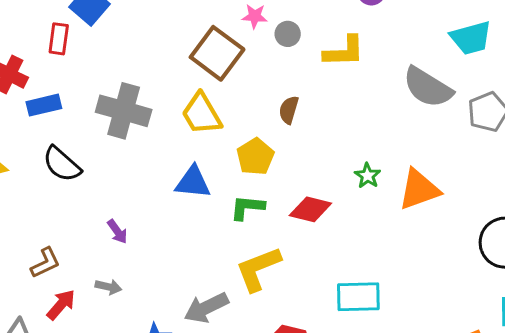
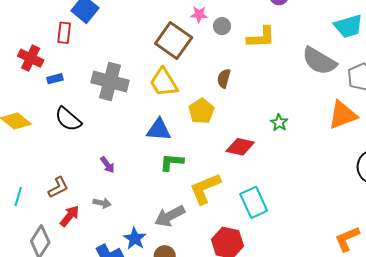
blue rectangle: (44, 105) -> (55, 79), size x0.7
orange triangle: (419, 189) -> (343, 115), moved
green L-shape: (247, 207) -> (172, 162), moved
cyan rectangle: (358, 297) -> (254, 202), moved, turned 68

